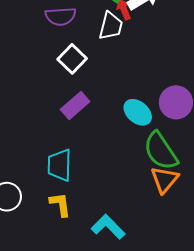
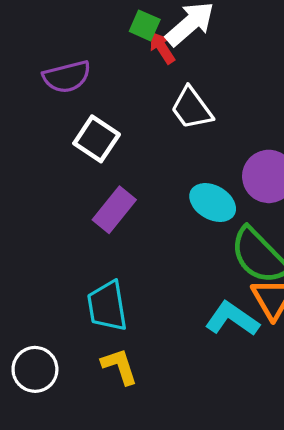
white trapezoid: (111, 26) -> (192, 108), moved, turned 140
cyan L-shape: (108, 227) -> (232, 319), moved

